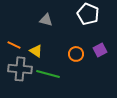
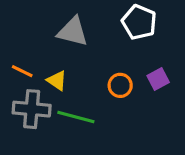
gray triangle: (46, 20) -> (73, 32), size x1.5

